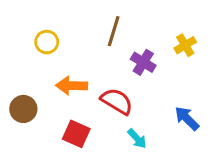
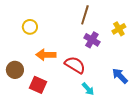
brown line: (114, 31) -> (85, 15), moved
red square: (76, 134) -> (38, 85), moved

